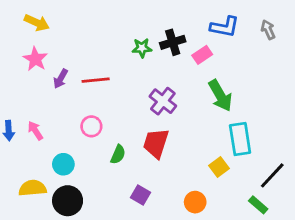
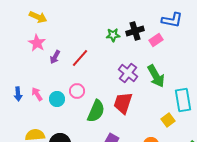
red line: (96, 80) -> (80, 58), turned -42
green arrow: (220, 96) -> (156, 76), moved
green semicircle: (118, 154) -> (96, 111), size x1.6
cyan circle: (63, 164) -> (57, 99), moved

